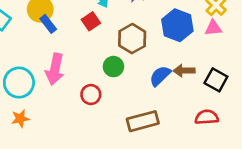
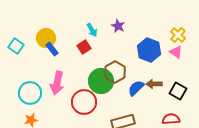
pink triangle: (213, 28) -> (176, 52), turned 40
brown hexagon: (132, 39) -> (115, 72), moved
green circle: (113, 67) -> (101, 81), size x1.6
red circle: (91, 95) -> (84, 102), size x1.6

